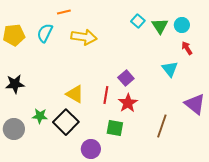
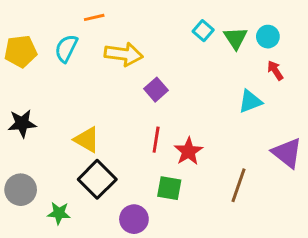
cyan triangle: (170, 69) -> (250, 101), turned 48
purple square: (126, 78) -> (156, 90), moved
yellow triangle: (75, 94) -> (87, 140), moved
green star: (40, 116) -> (59, 213), moved

